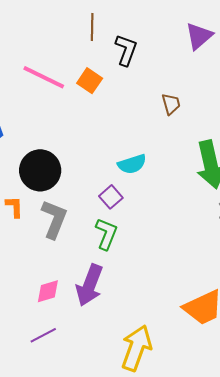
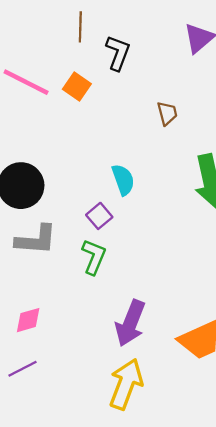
cyan semicircle: (132, 164) -> (123, 180), turned -92
gray L-shape: (54, 219) -> (36, 240), turned 72
purple arrow: (89, 285) -> (130, 323), moved

